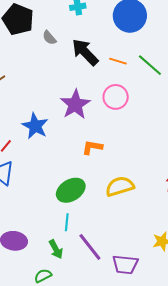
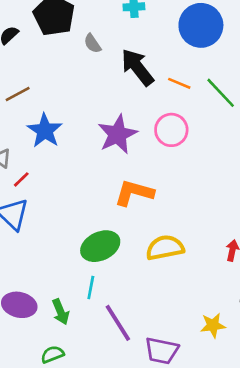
blue star: (35, 126) -> (45, 131), moved
orange L-shape: (92, 147) -> (134, 193), size x1.4
green arrow: (56, 249) -> (61, 312), moved

